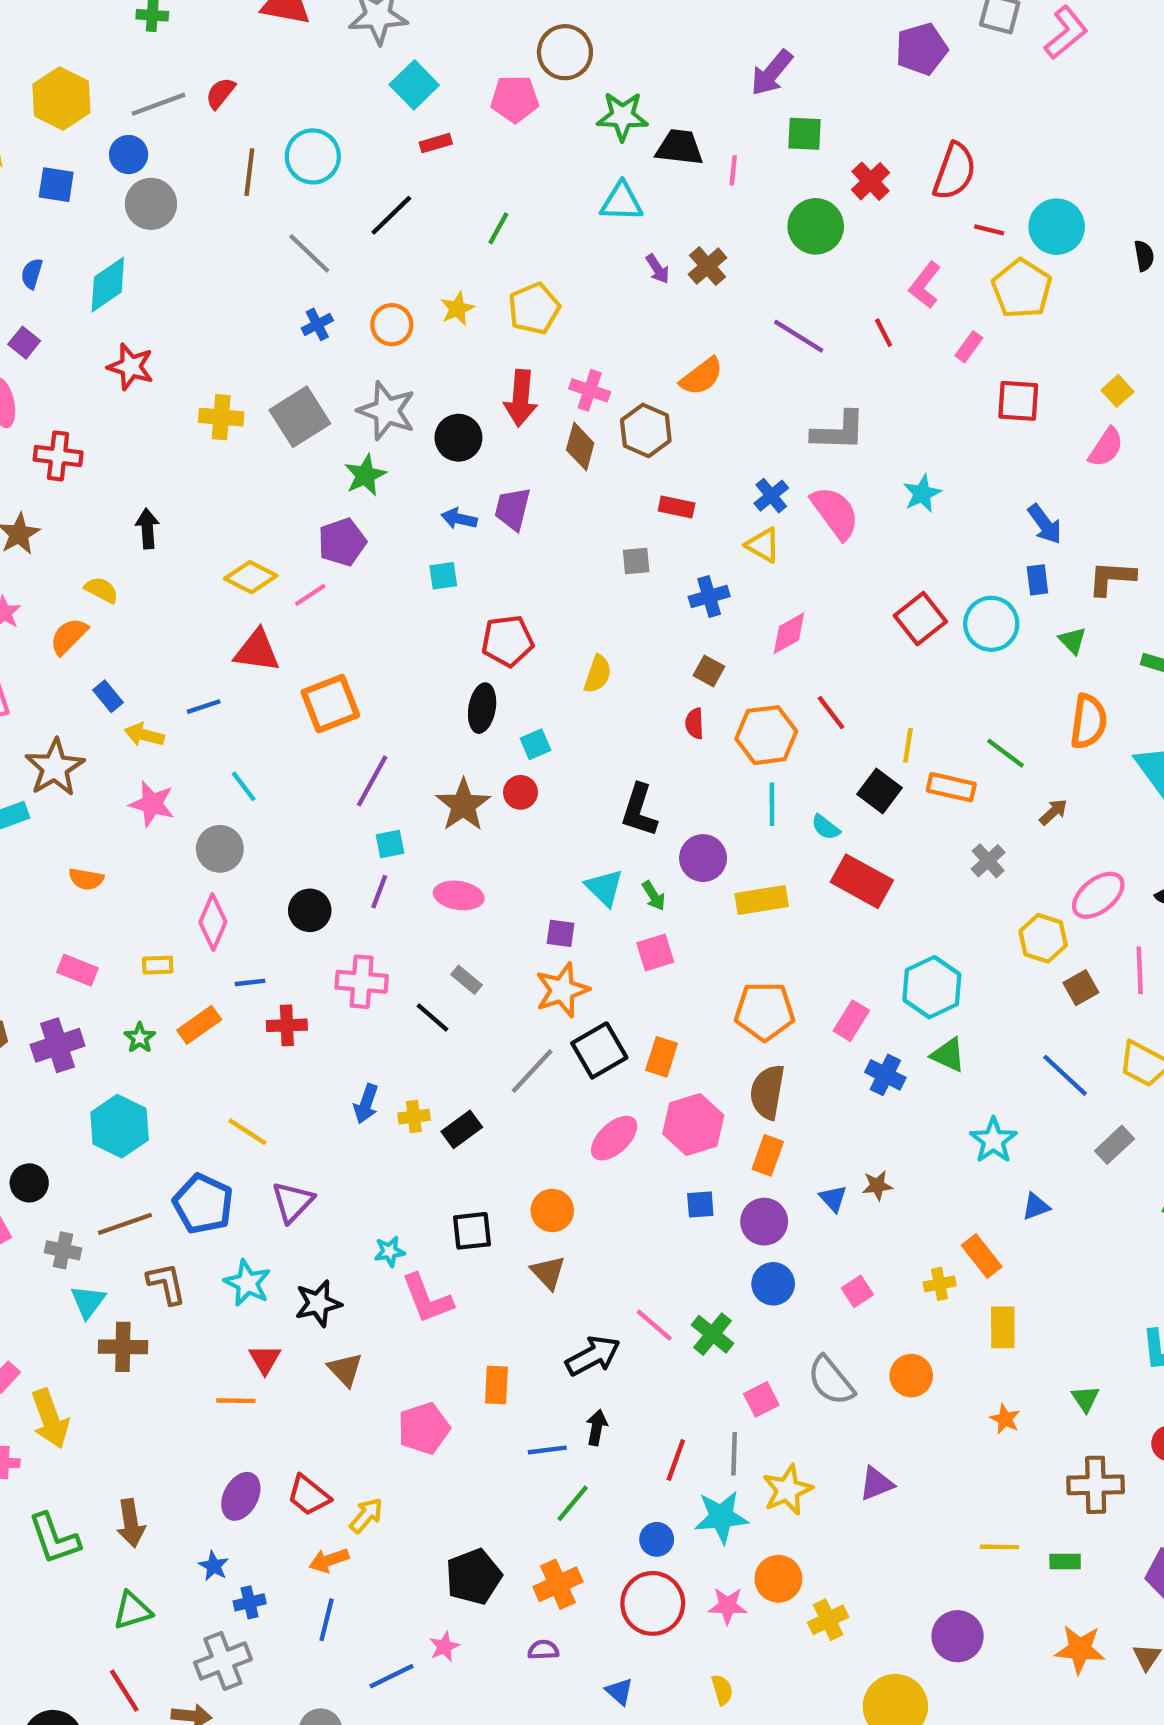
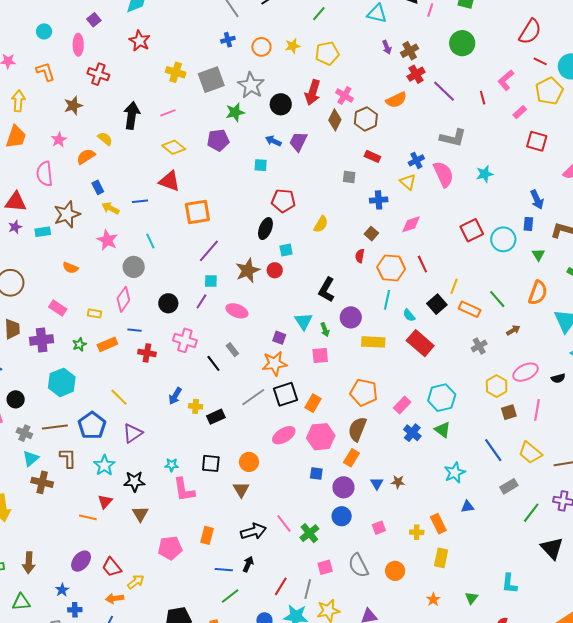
red cross: (870, 181) -> (416, 74), moved
black arrow: (147, 529) -> (132, 115), size x1.5
pink line: (310, 595) -> (168, 113), moved

